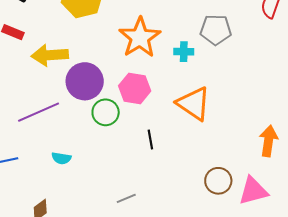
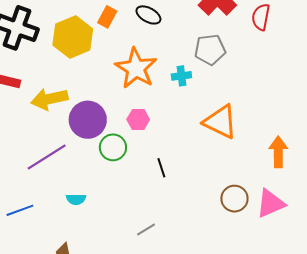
pink hexagon: (135, 88) -> (138, 120), size x0.7
orange triangle: (194, 104) -> (220, 122), moved

